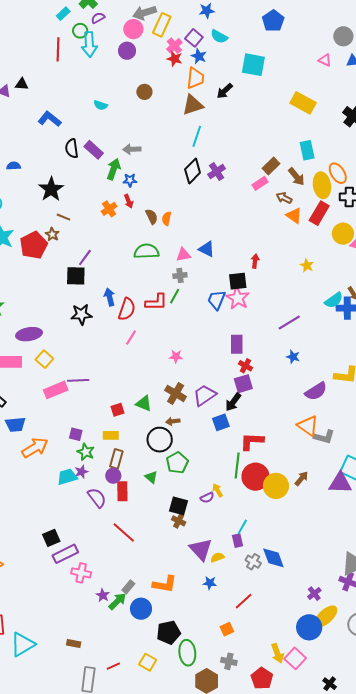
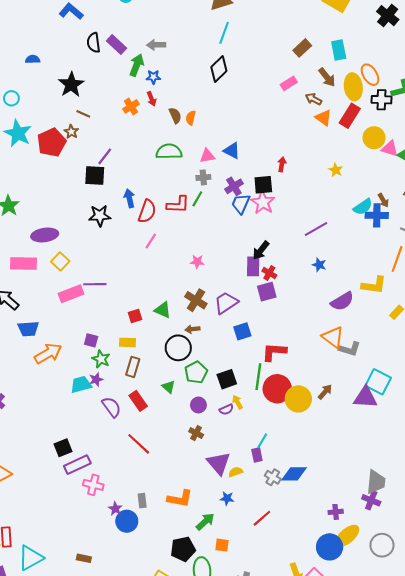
brown rectangle: (271, 166) -> (302, 48), moved
purple cross: (217, 172) -> (234, 186), moved
purple rectangle: (237, 344) -> (253, 266), moved
black arrow: (233, 402) -> (261, 250), moved
purple circle: (113, 476) -> (198, 405), moved
red rectangle: (122, 491) -> (138, 401), turned -36
black square: (179, 506) -> (227, 379), moved, turned -36
blue diamond: (273, 558) -> (294, 474), turned -70
gray rectangle: (128, 587) -> (142, 501), turned -48
purple cross: (314, 594) -> (336, 512), turned 32
green arrow: (117, 601) -> (205, 522), moved
blue circle: (141, 609) -> (127, 521), moved
orange square: (227, 629) -> (222, 545), moved, turned 32

